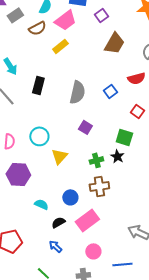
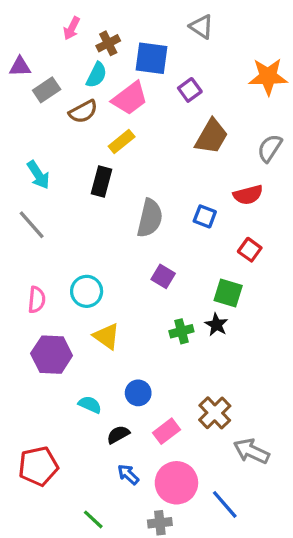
black rectangle: (38, 85) -> (102, 181), moved
blue square: (110, 91) -> (205, 216), turned -32
yellow triangle: (59, 156) -> (107, 336), moved, turned -36
brown cross: (99, 186) -> (215, 413), moved, turned -36
pink rectangle: (87, 220) -> (166, 431), size x0.7
blue arrow: (55, 246) -> (128, 474), moved
pink circle: (93, 251) -> (176, 483), size x1.6
blue line: (122, 264) -> (225, 504), turned 54

